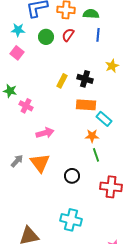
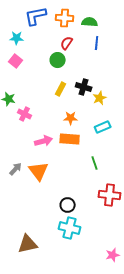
green circle: (46, 37) -> (58, 60), moved
yellow star: (112, 66) -> (100, 98), moved
orange rectangle: (86, 105) -> (70, 139), moved
cyan rectangle: (104, 119) -> (103, 127), turned -63
orange star: (92, 136) -> (71, 118), moved
black circle: (72, 176) -> (68, 205), moved

